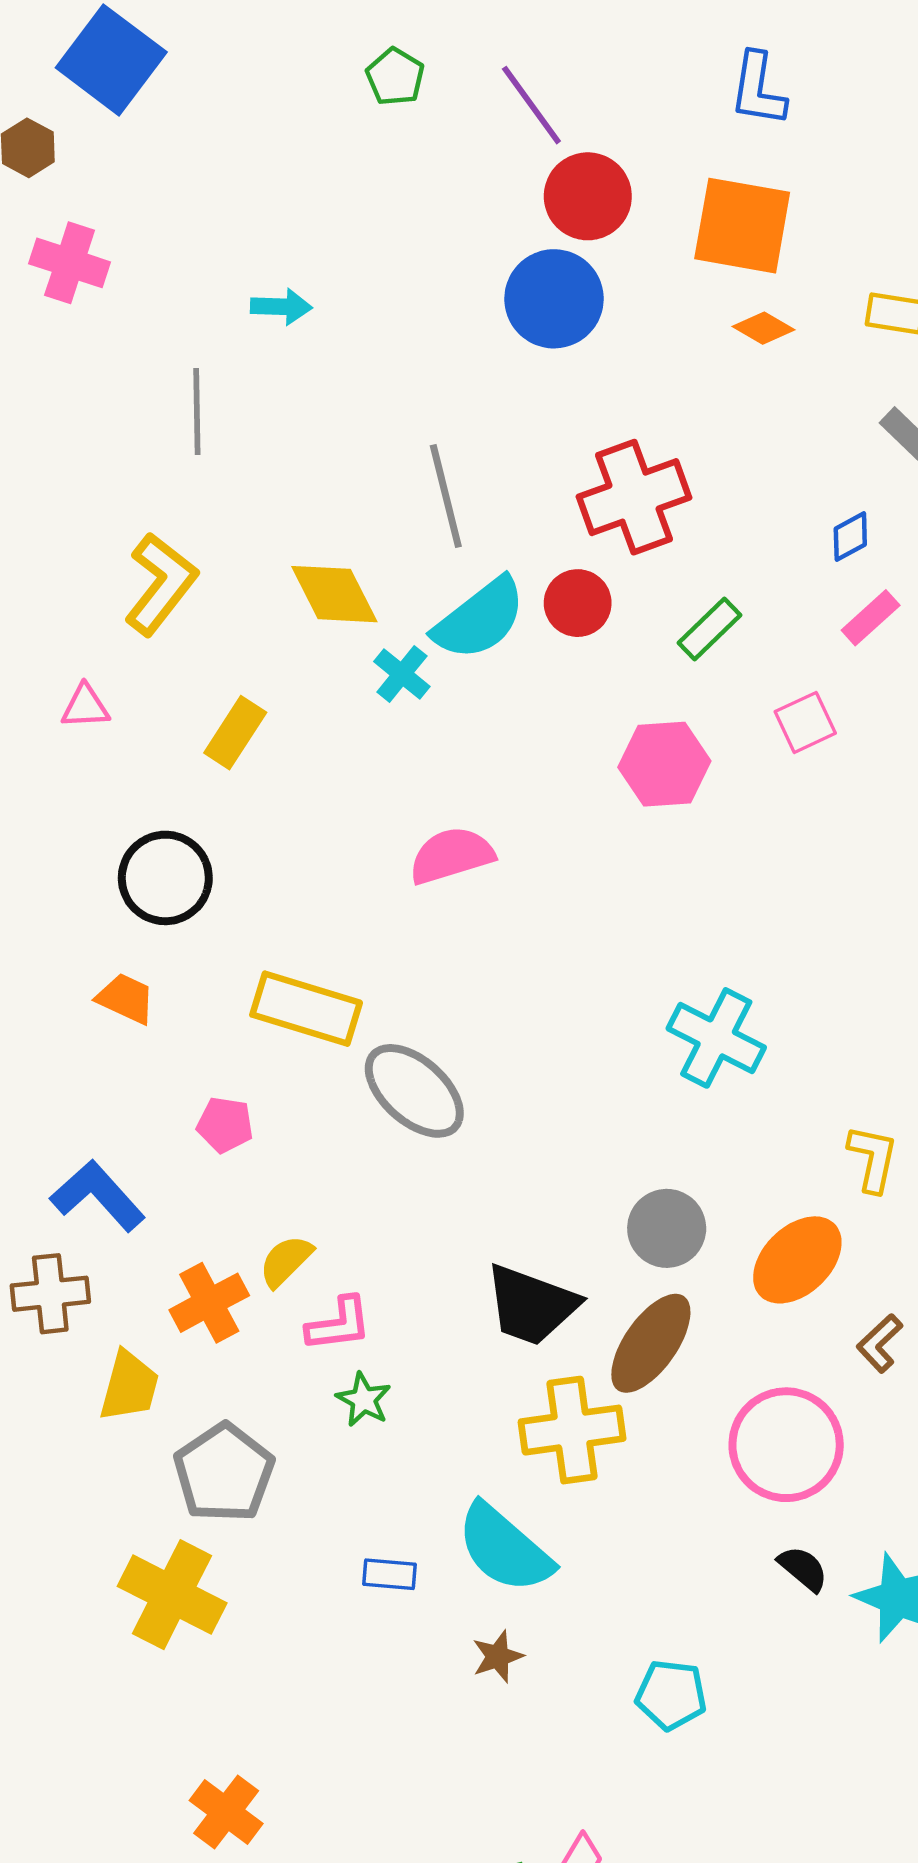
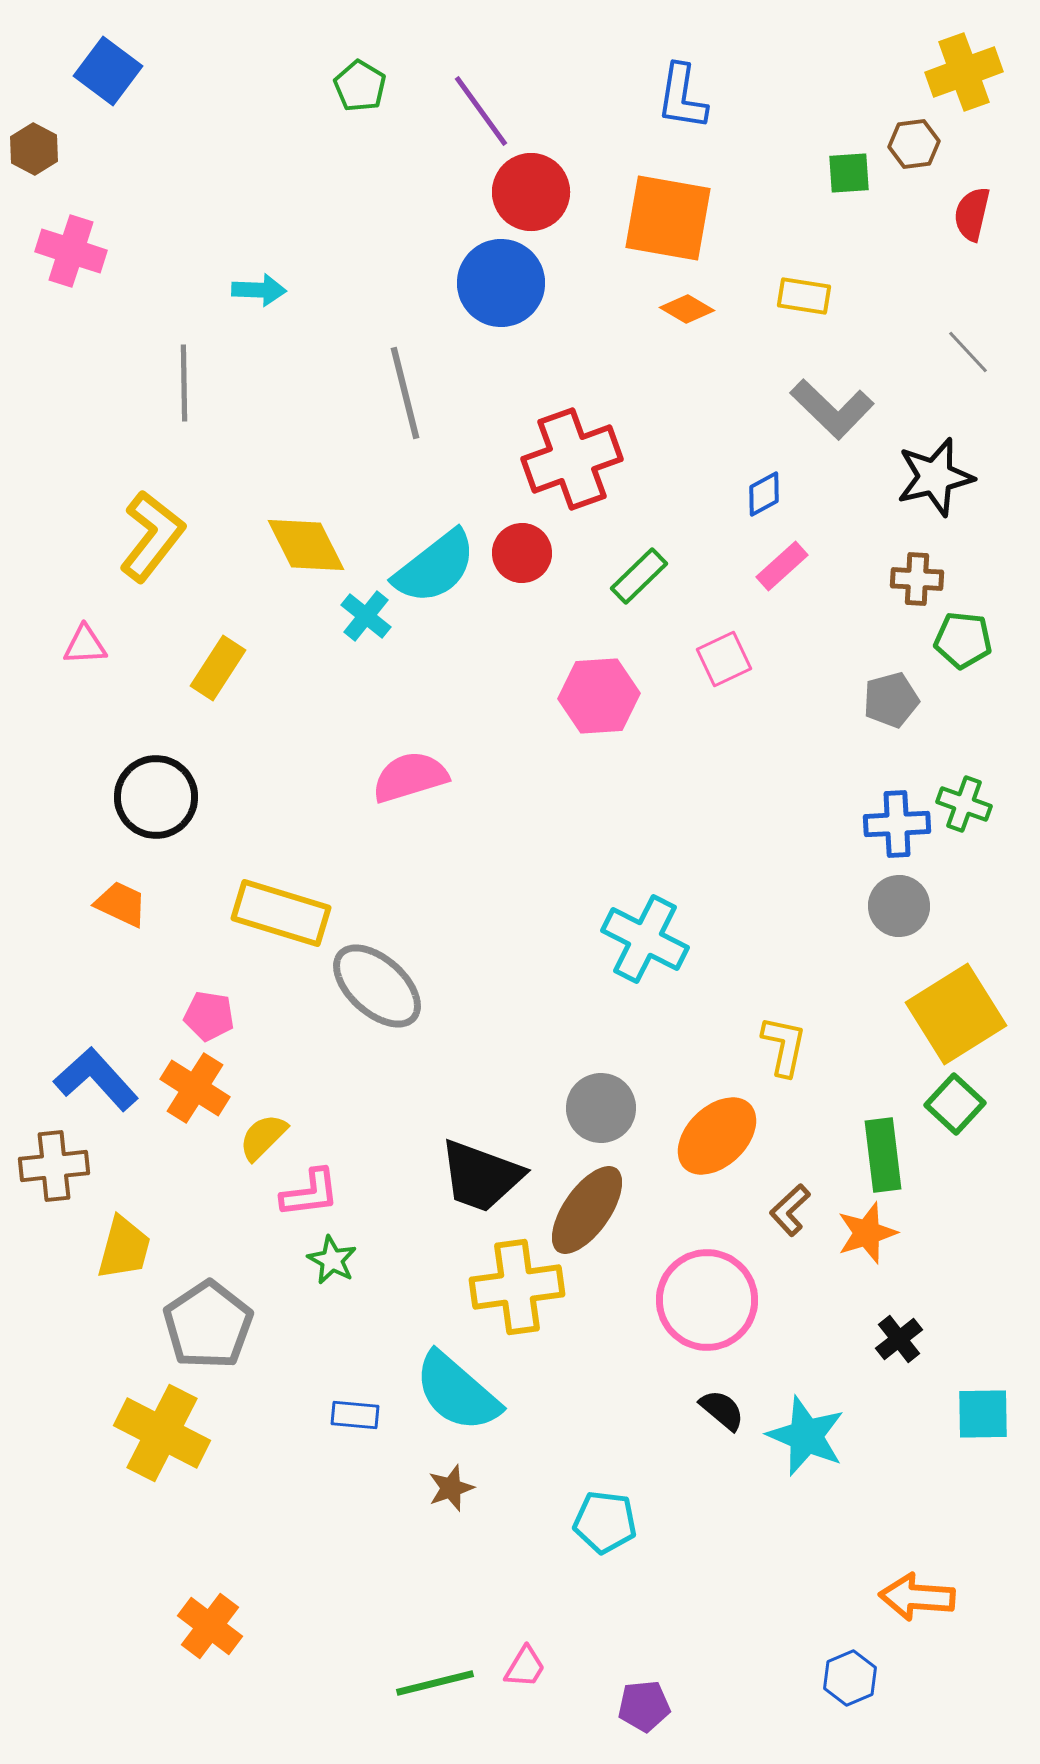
blue square: (111, 60) -> (108, 71), size x0.7
gray line: (446, 496) -> (405, 393), moved
orange cross: (209, 1303) -> (195, 1088), moved, turned -30

